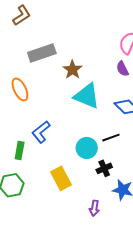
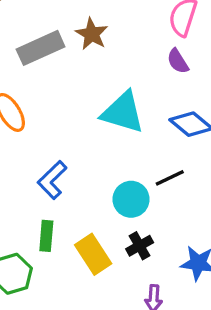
brown star: (72, 70) -> (92, 34), moved
green rectangle: (20, 150) -> (46, 236), moved
black cross: (104, 168) -> (140, 246), moved

